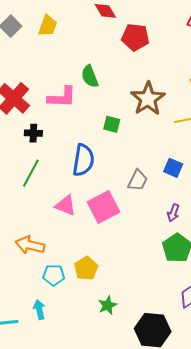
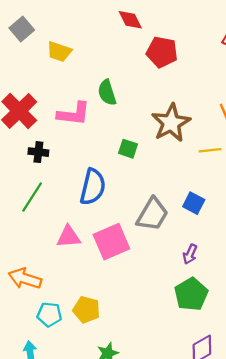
yellow trapezoid: (48, 26) -> (59, 52), moved, turned 85
gray trapezoid: (138, 180) -> (152, 214), size x1.4
pink triangle: (66, 205) -> (69, 237), turned -30
yellow pentagon: (86, 268) -> (86, 310), turned -30

